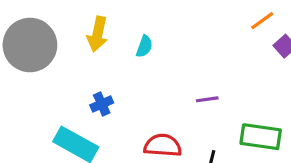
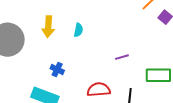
blue cross: (102, 104) -> (57, 70), turned -32

